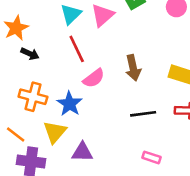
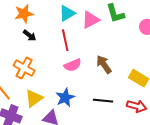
brown arrow: (133, 68) -> (104, 64), turned 144
blue star: (69, 104) -> (65, 98), moved

